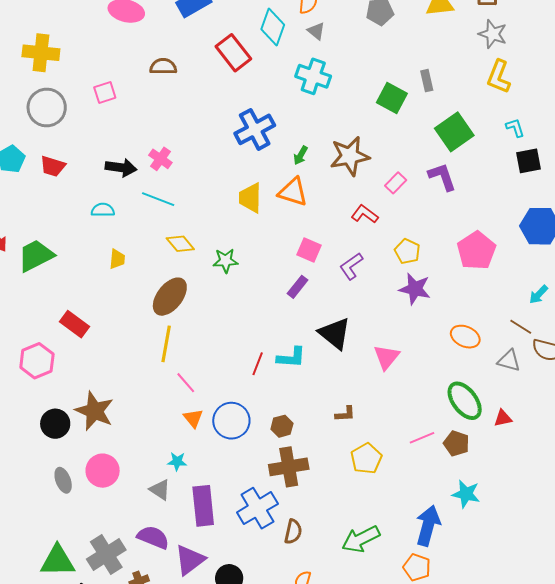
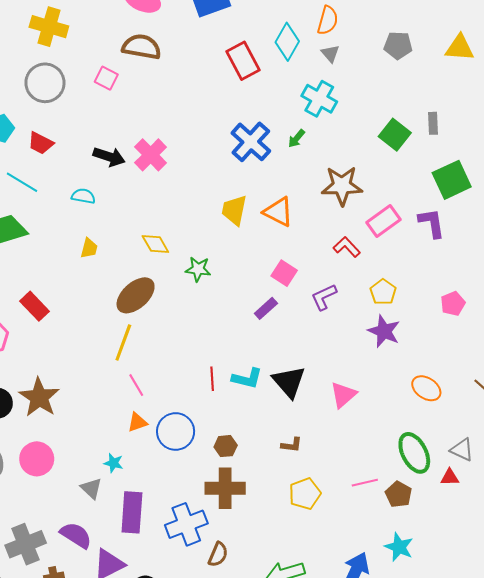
brown semicircle: (163, 66) -> (142, 47), moved, size x1.4
pink square: (105, 93) -> (106, 78), turned 35
blue cross: (255, 129) -> (251, 142), turned -30
green arrow: (301, 155) -> (296, 139), moved
pink cross: (160, 159) -> (151, 155), size x1.4
pink rectangle: (396, 183) -> (383, 221), size x1.5
cyan line: (158, 199) -> (22, 182), moved
pink pentagon: (476, 251) -> (453, 304), size x0.6
black triangle: (335, 333) -> (289, 382), moved
gray triangle: (509, 361) -> (462, 450), moved
red line: (258, 364) -> (212, 379), turned -35
orange triangle: (193, 418) -> (137, 422), turned 40

